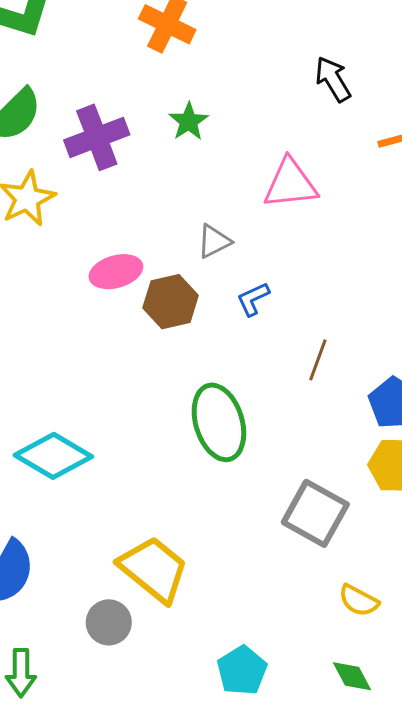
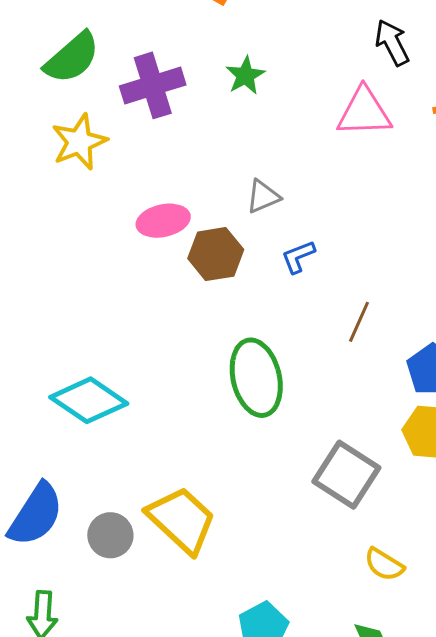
pink triangle: (290, 184) -> (364, 112), moved
gray circle: (109, 622) -> (110, 535), moved

